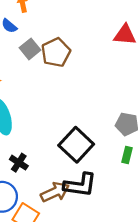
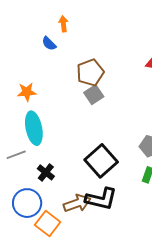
gray square: (30, 49) -> (94, 95), moved

